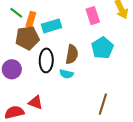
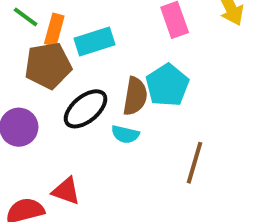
cyan pentagon: (102, 48) -> (167, 85), moved
black ellipse: (46, 60) -> (86, 109), turned 50
brown line: (103, 104) -> (194, 163), moved

